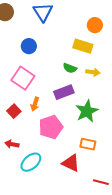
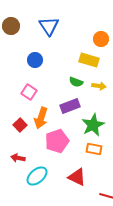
pink square: (23, 78) -> (29, 92), size x0.7
orange arrow: (35, 104) -> (41, 118), size x1.5
orange rectangle: (88, 144) -> (94, 149), moved

